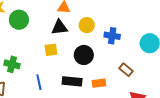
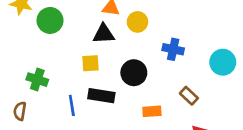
yellow circle: (87, 25) -> (137, 22), moved
black rectangle: (72, 81) -> (101, 96), moved

